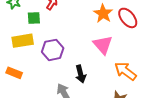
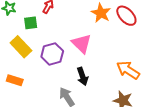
yellow rectangle: (23, 41) -> (21, 47), turned 60
pink triangle: (103, 45) -> (82, 44), moved

